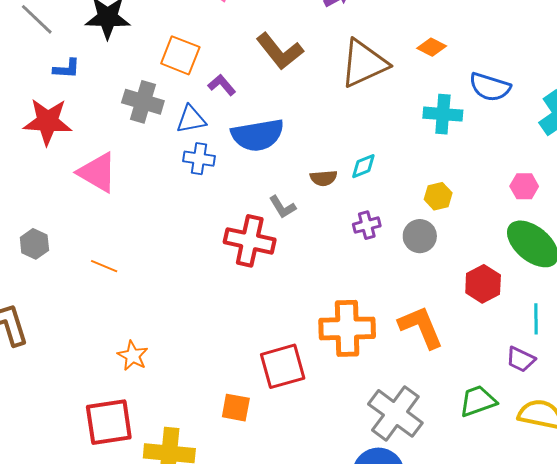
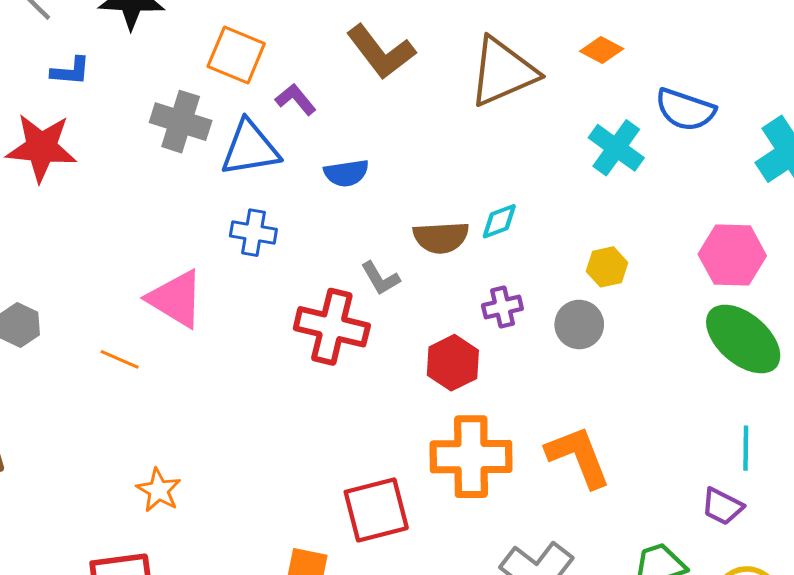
cyan cross: (443, 114) -> (616, 148), turned 30
blue triangle: (191, 119) -> (250, 148), size x1.4
blue semicircle: (258, 135) -> (346, 173), size x0.6
blue cross: (199, 159) -> (253, 233), moved
pink triangle: (97, 172) -> (176, 299), moved
brown semicircle: (324, 178) -> (441, 237), size x1.4
pink hexagon: (524, 186) -> (732, 255), size x1.6
red hexagon: (483, 284) -> (453, 363), moved

